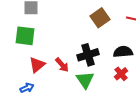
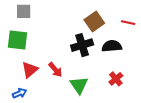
black semicircle: (123, 52) -> (112, 46), moved
black cross: (88, 55) -> (82, 45), moved

